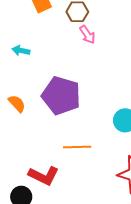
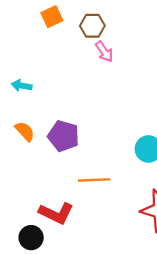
cyan arrow: (21, 51) -> (22, 86), moved
purple pentagon: (61, 96) -> (64, 136), moved, size x0.7

